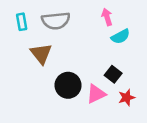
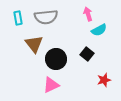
black square: (113, 74) -> (87, 54), moved
black circle: (68, 85) -> (56, 59), moved
pink triangle: (96, 94) -> (51, 85), moved

